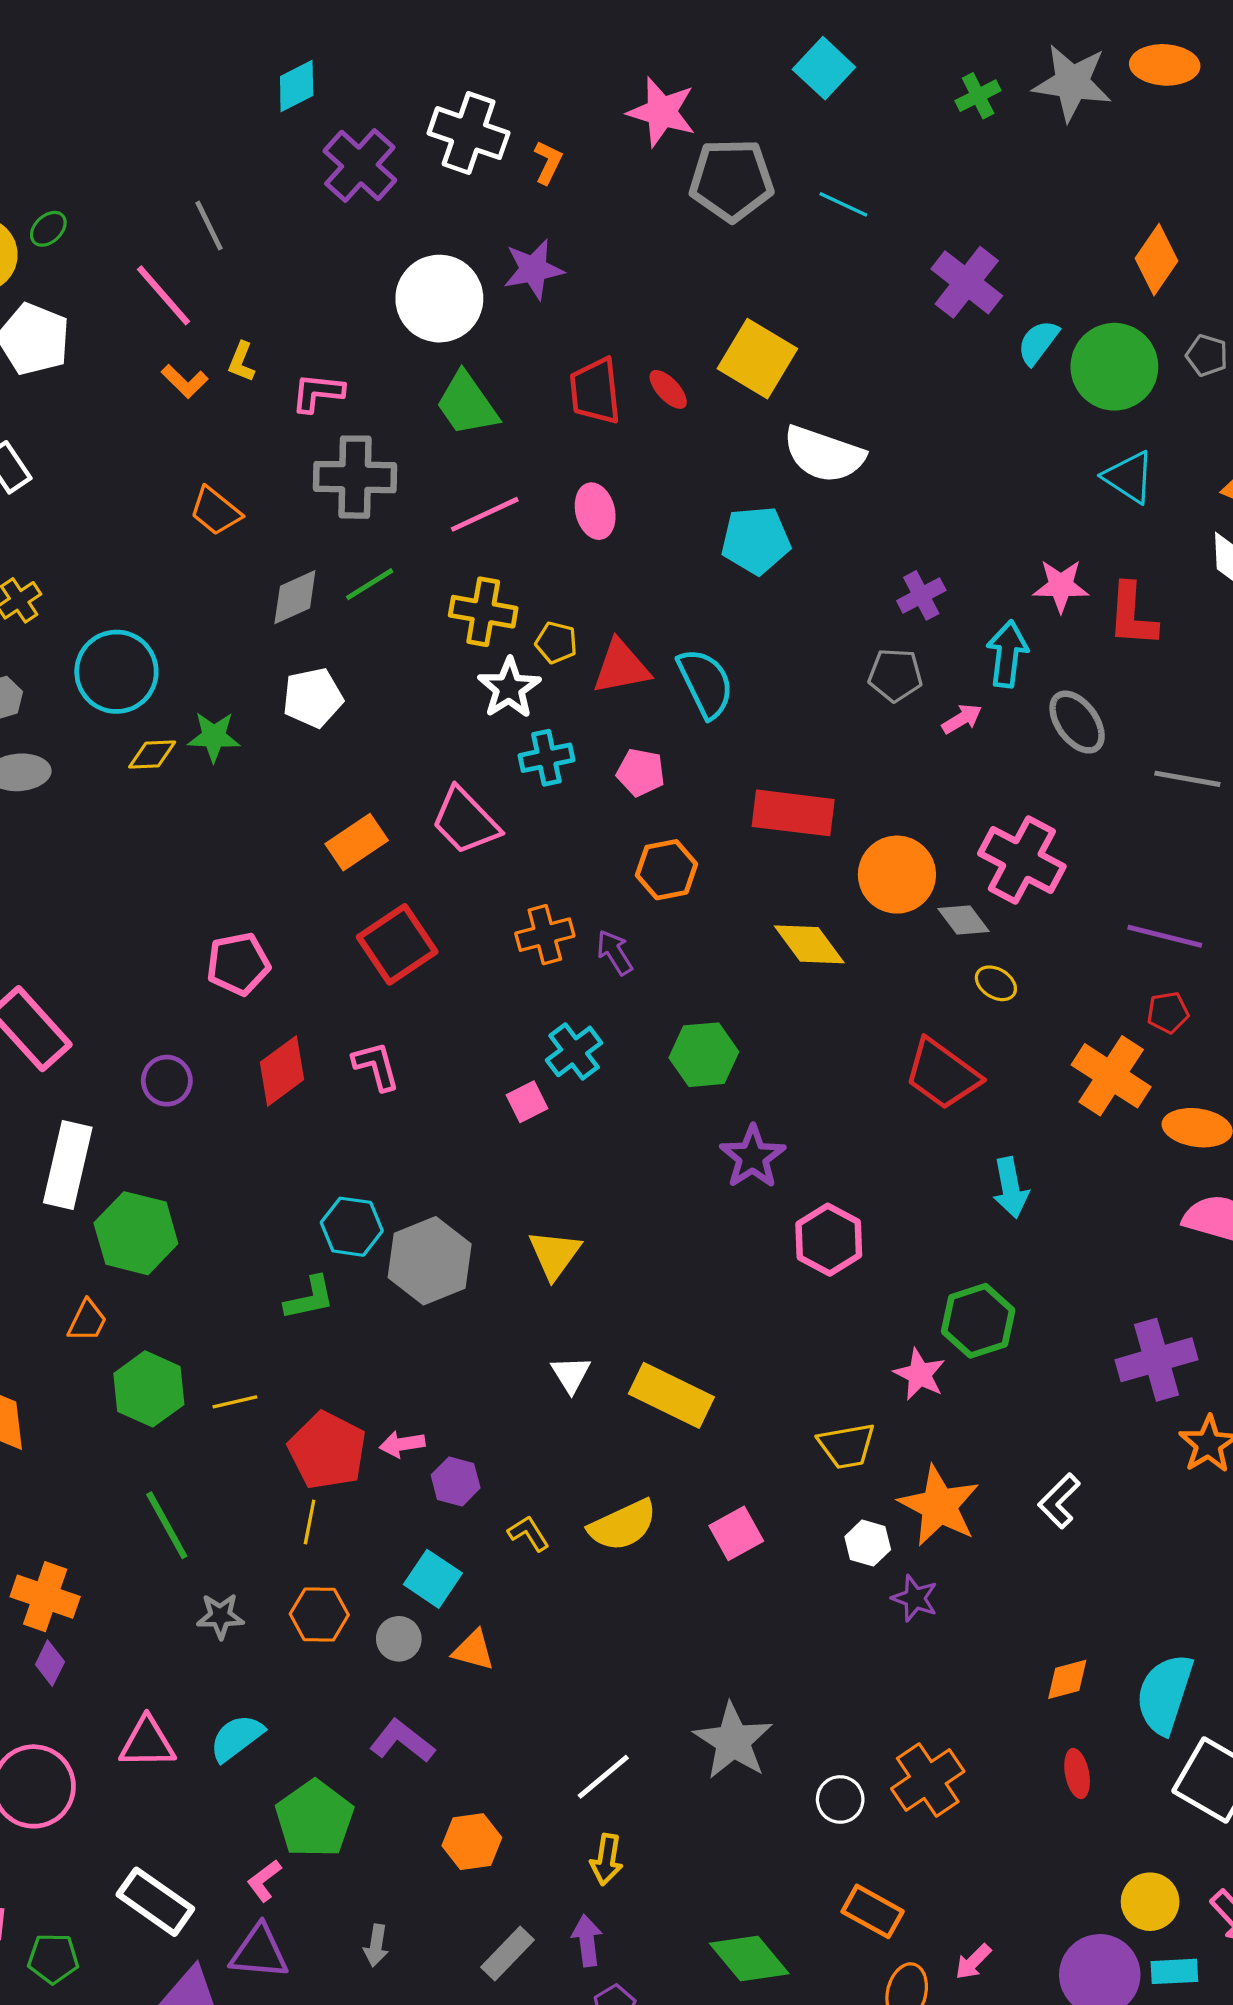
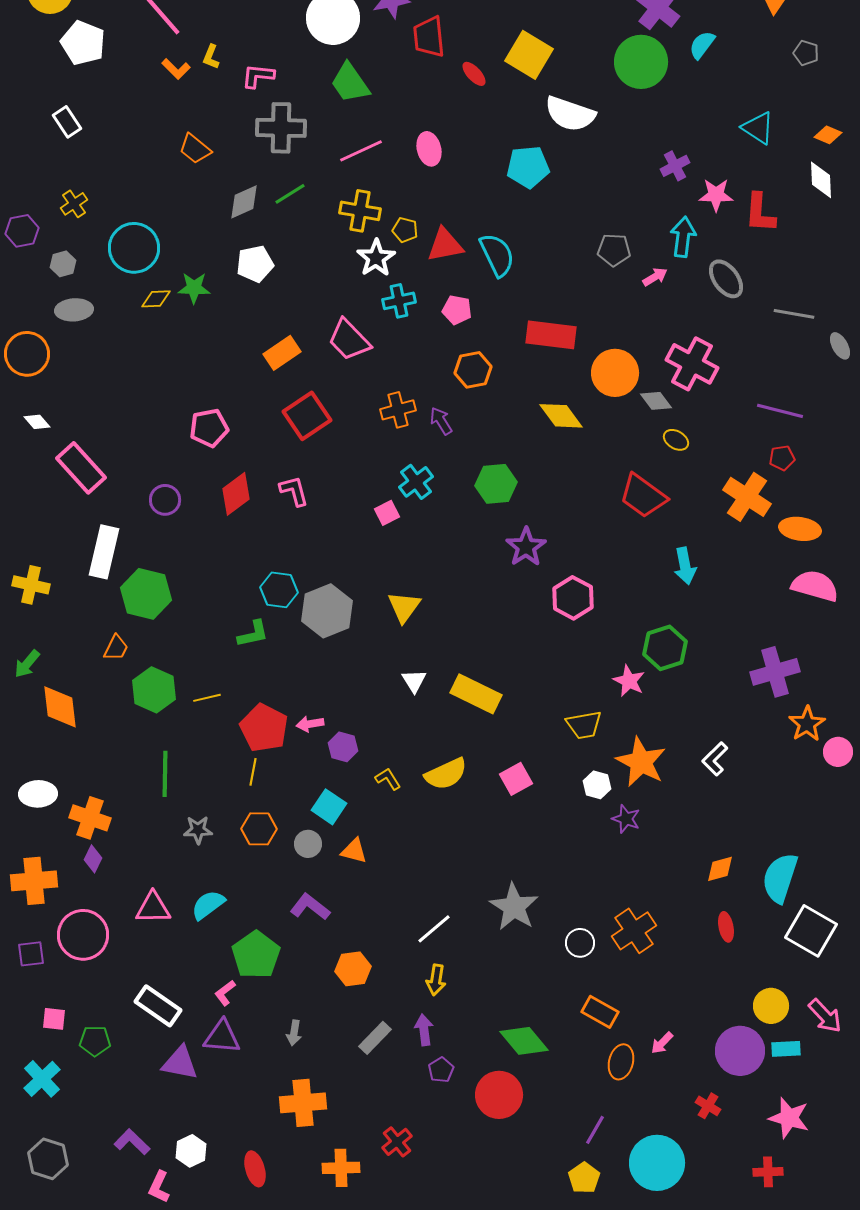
green circle: (1114, 367) -> (641, 62), moved
red trapezoid: (595, 391) -> (429, 37), moved
purple cross: (921, 595) -> (675, 166), moved
green line: (167, 1525) -> (165, 774), turned 30

